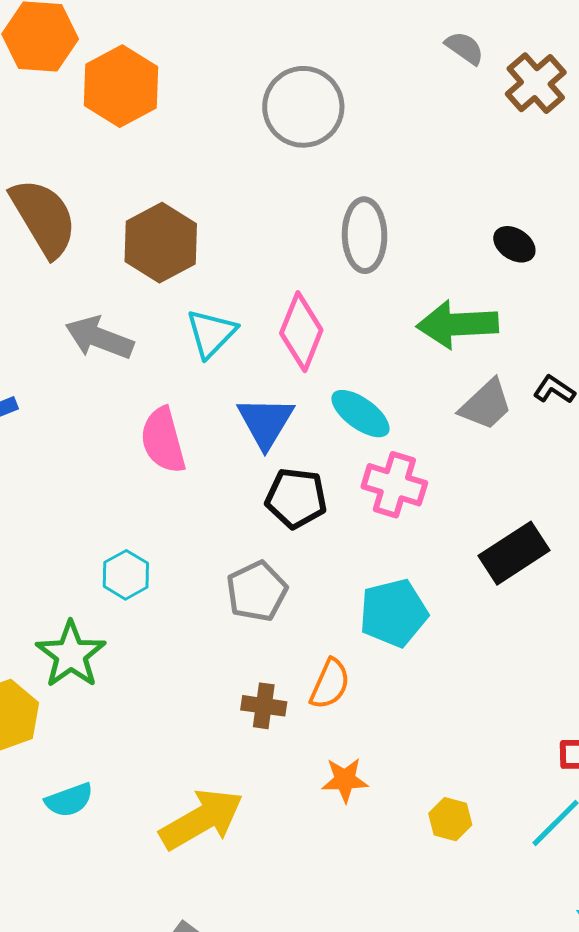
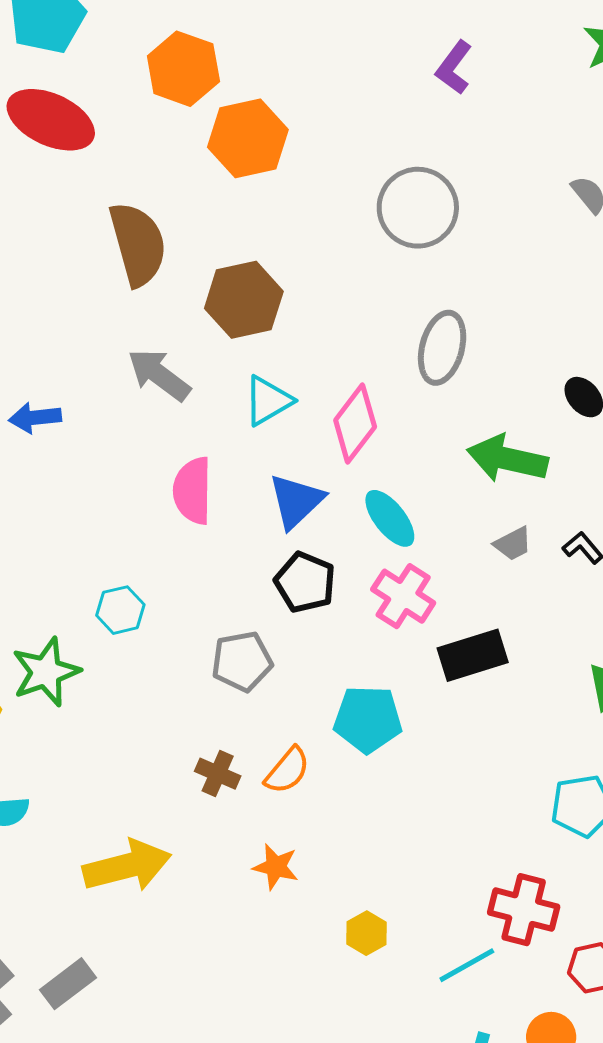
gray trapezoid: (486, 405) -> (513, 544), size x0.7
black rectangle: (514, 553) -> (473, 655), moved

